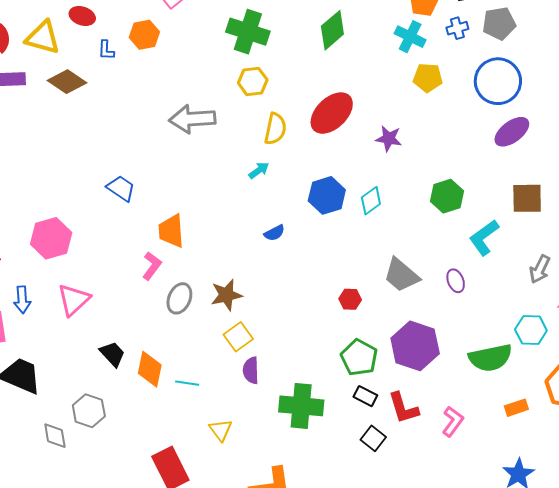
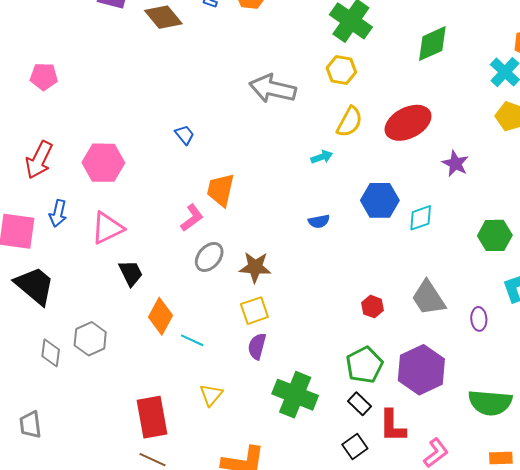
blue trapezoid: (121, 188) -> (185, 135), size x0.7
black trapezoid: (112, 354) -> (131, 273), moved

